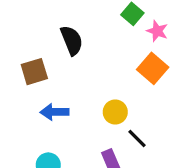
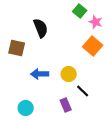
brown square: (34, 72) -> (17, 48), turned 30
blue arrow: (54, 112) -> (40, 74), moved

